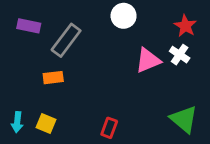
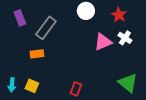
purple rectangle: (29, 26) -> (20, 18), turned 56
red star: (185, 26) -> (119, 15), moved

